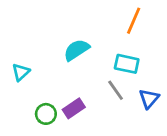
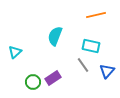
orange line: (134, 21) -> (96, 15), turned 54
cyan semicircle: (77, 50) -> (55, 36), turned -36

